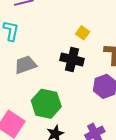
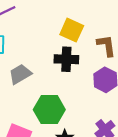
yellow square: (83, 33) -> (72, 30), size x1.6

